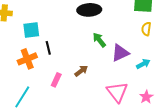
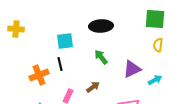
cyan square: (31, 30) -> (65, 41), moved
green arrow: (99, 40) -> (101, 57), moved

